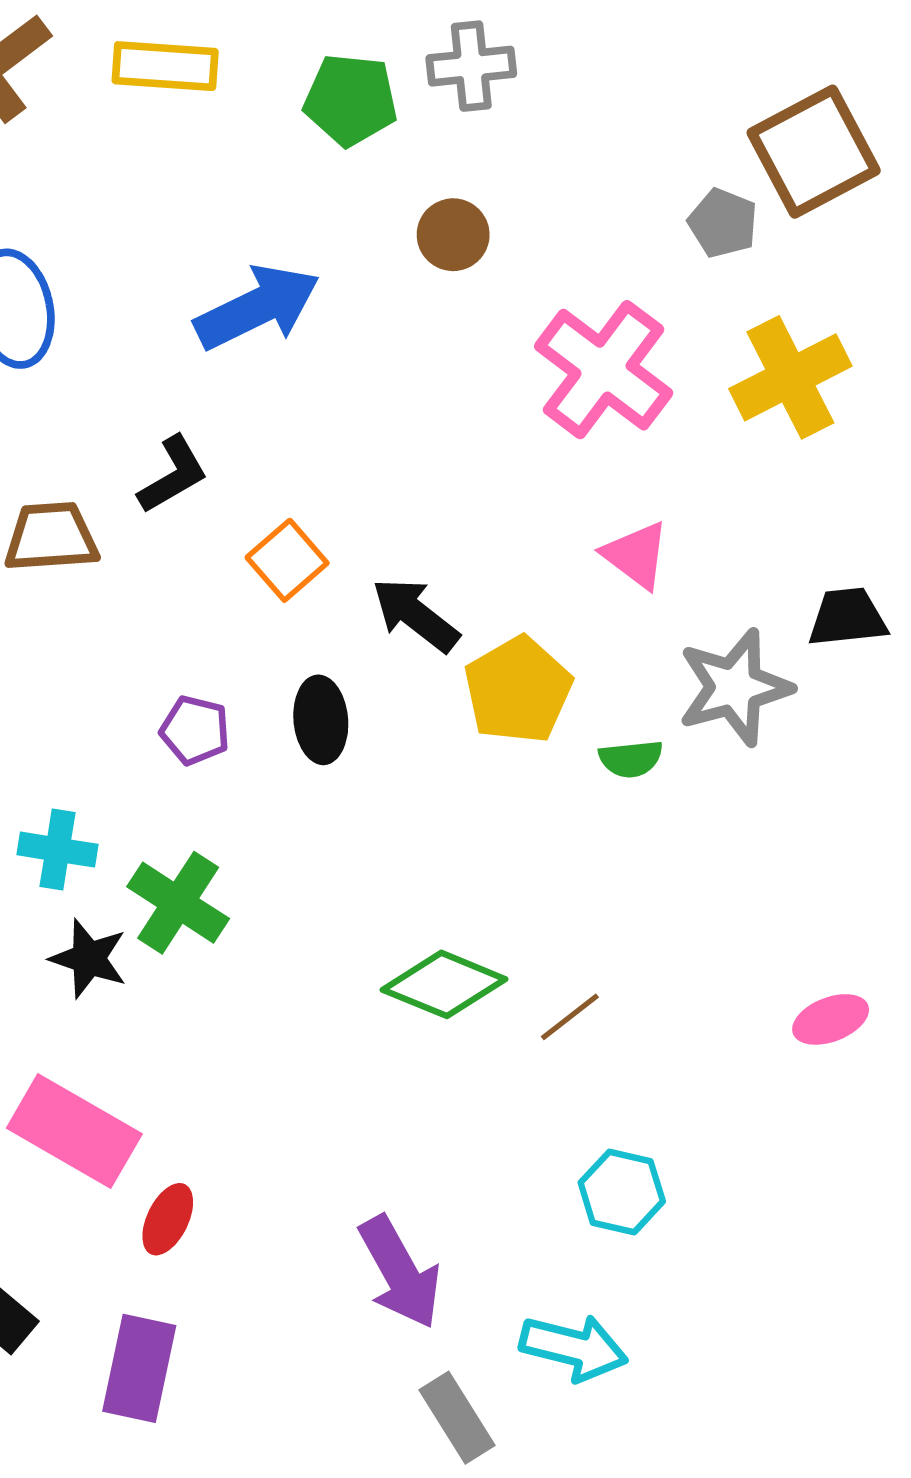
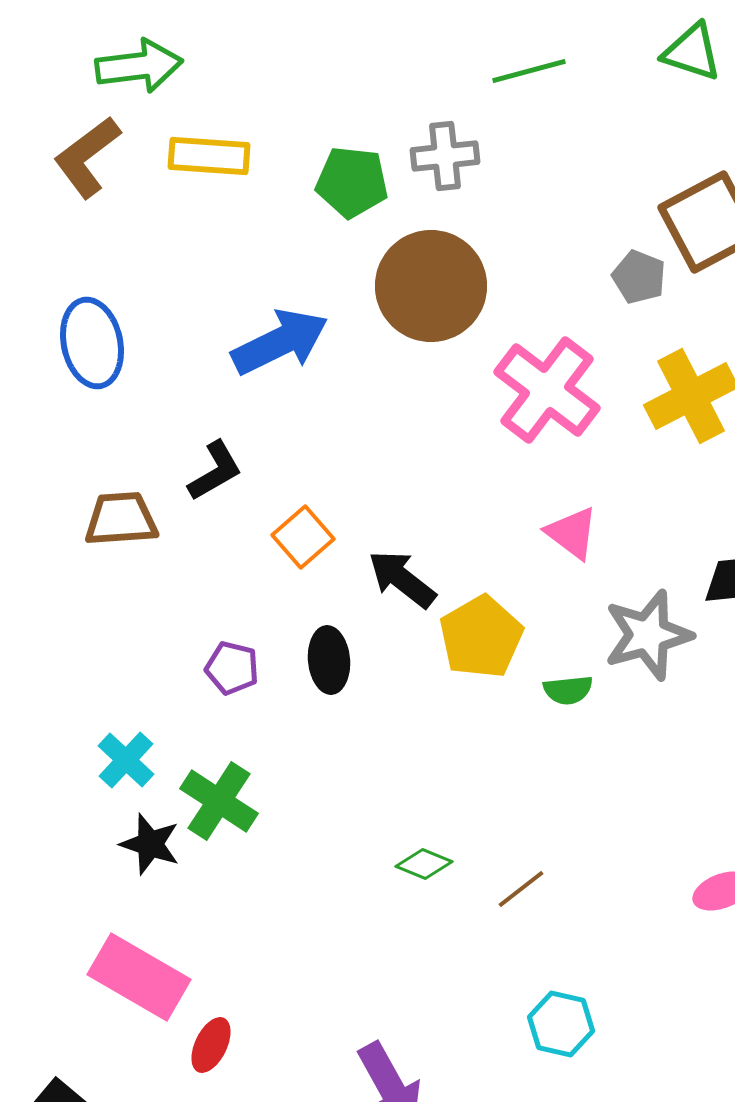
brown circle: (453, 235) -> (431, 286), size x2.0
cyan cross: (57, 850) -> (126, 760), turned 34
green diamond: (444, 984) -> (424, 864), size x0.6

